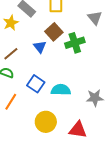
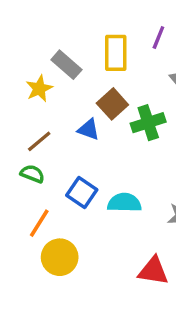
blue triangle: (40, 47) -> (89, 129), turned -32
yellow circle: (46, 122) -> (60, 257), moved

